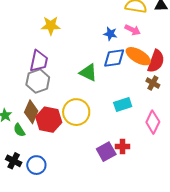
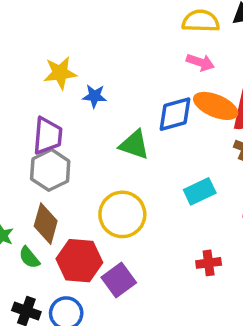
blue star: (110, 34) -> (95, 96), moved
red hexagon: (49, 120) -> (79, 261), moved
purple square: (106, 152) -> (119, 280), moved

